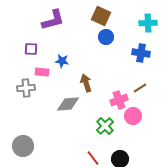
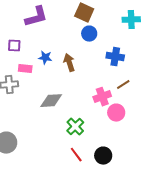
blue cross: (141, 53) -> (115, 57), moved
brown arrow: (86, 83) -> (69, 63), moved
green cross: (105, 126) -> (75, 127), moved

